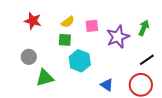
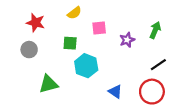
yellow semicircle: (68, 22) -> (74, 13), moved
purple star: (118, 37) -> (127, 40), size x0.6
gray circle: (29, 57) -> (29, 50), moved

